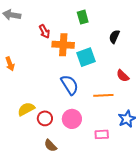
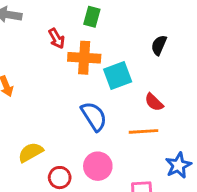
green rectangle: (83, 17) -> (92, 17), moved, turned 32
red semicircle: (123, 76) -> (154, 102), moved
red circle: (45, 118) -> (60, 178), moved

